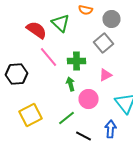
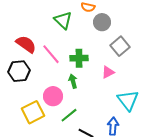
gray circle: (112, 19) -> (102, 22), moved
red semicircle: (36, 30) -> (26, 44), moved
gray square: (104, 43) -> (120, 46), moved
pink circle: (88, 99) -> (53, 96), moved

